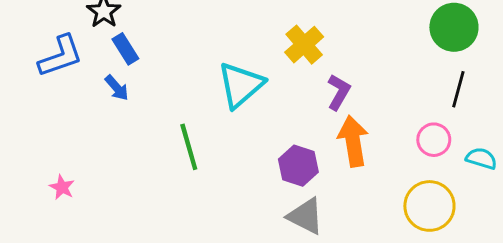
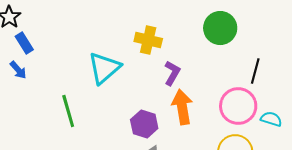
green circle: (454, 27) -> (220, 28), moved
yellow cross: (304, 45) -> (148, 40), turned -36
pink circle: (434, 140) -> (238, 106), size x1.6

